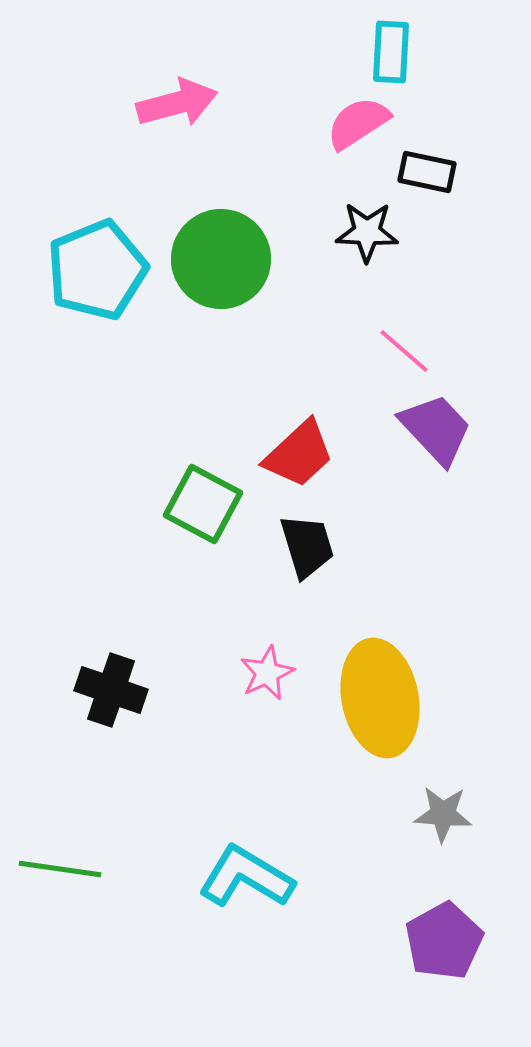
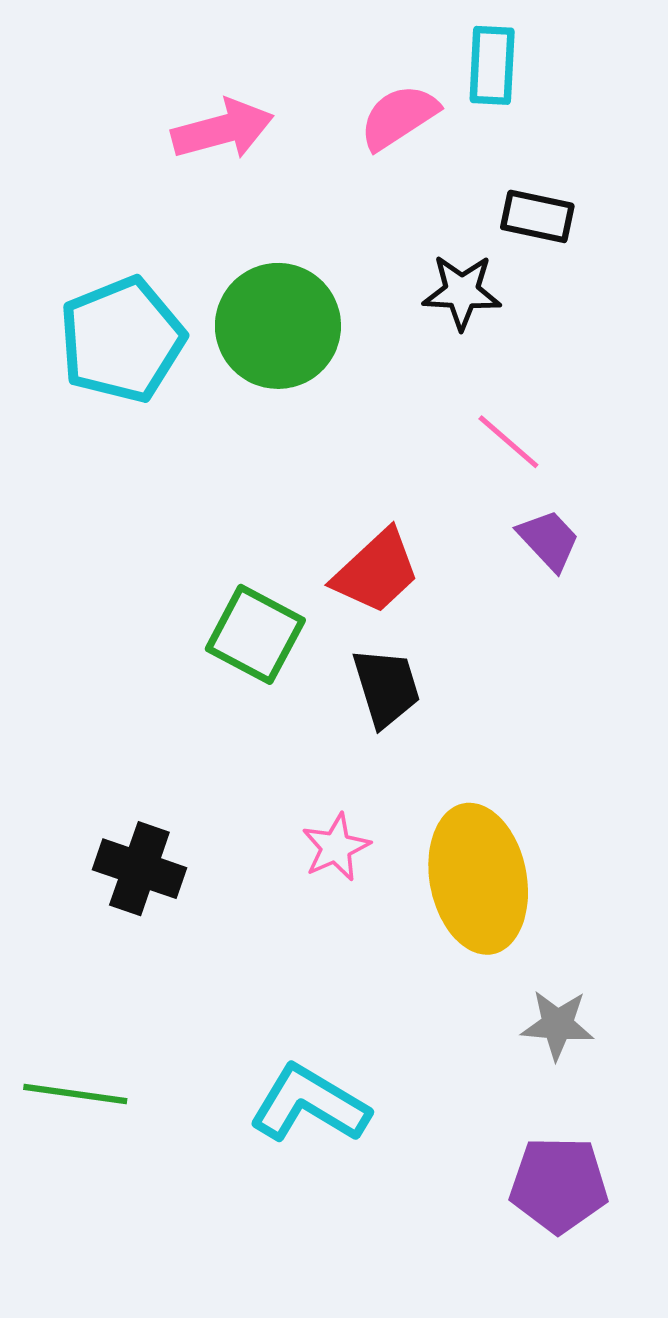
pink semicircle: (358, 123) -> (399, 117), moved
purple trapezoid: (436, 429) -> (549, 540), size x0.7
purple pentagon: (444, 941) -> (559, 1185), turned 30

